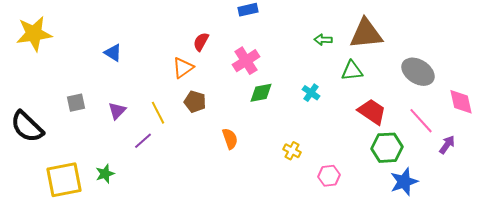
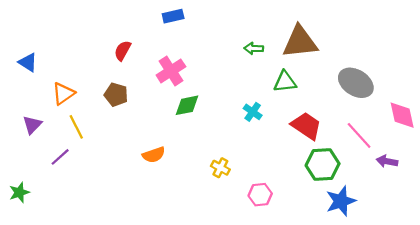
orange triangle: (183, 68) -> (63, 94), moved
cyan cross: (311, 93) -> (253, 112), moved
brown pentagon: (195, 102) -> (116, 95), moved
orange semicircle: (230, 139) -> (154, 155), turned 90
purple arrow: (447, 145) -> (387, 161), turned -114

